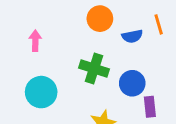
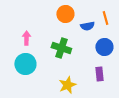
pink arrow: (35, 41) -> (26, 38), moved
blue circle: (132, 83) -> (104, 47), moved

